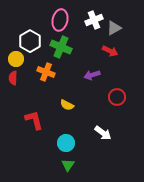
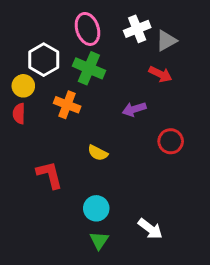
pink ellipse: (60, 20) -> (87, 29), turned -30
white arrow: (103, 133) -> (150, 229), moved

